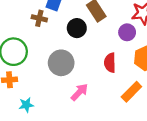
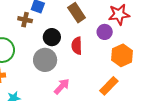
black circle: (77, 28) -> (52, 37), moved
red semicircle: (110, 63) -> (77, 46), moved

